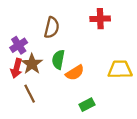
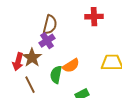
purple cross: (19, 45) -> (47, 41), moved
green semicircle: (58, 60) -> (56, 75), moved

